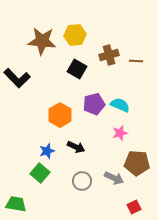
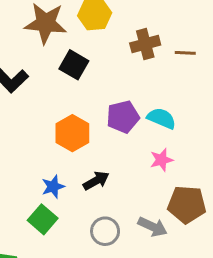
black square: (77, 69) -> (74, 65), moved
black arrow: (76, 147) -> (96, 181), turned -54

